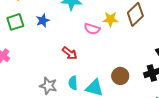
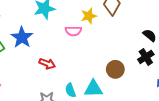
blue star: (43, 21) -> (22, 37), size x1.5
red arrow: (70, 53) -> (47, 64), moved

